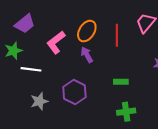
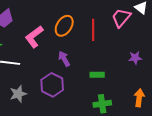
purple arrow: (87, 55) -> (64, 59), moved

